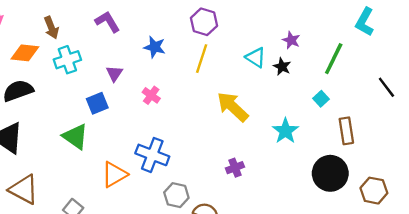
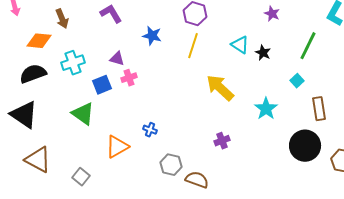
purple star: (291, 40) -> (272, 14), moved
cyan cross: (67, 60) -> (73, 63), moved
purple triangle: (114, 73) -> (117, 59), turned -49
pink cross: (151, 95) -> (129, 78), moved, turned 35
blue cross: (152, 155) -> (150, 130), size x0.5

